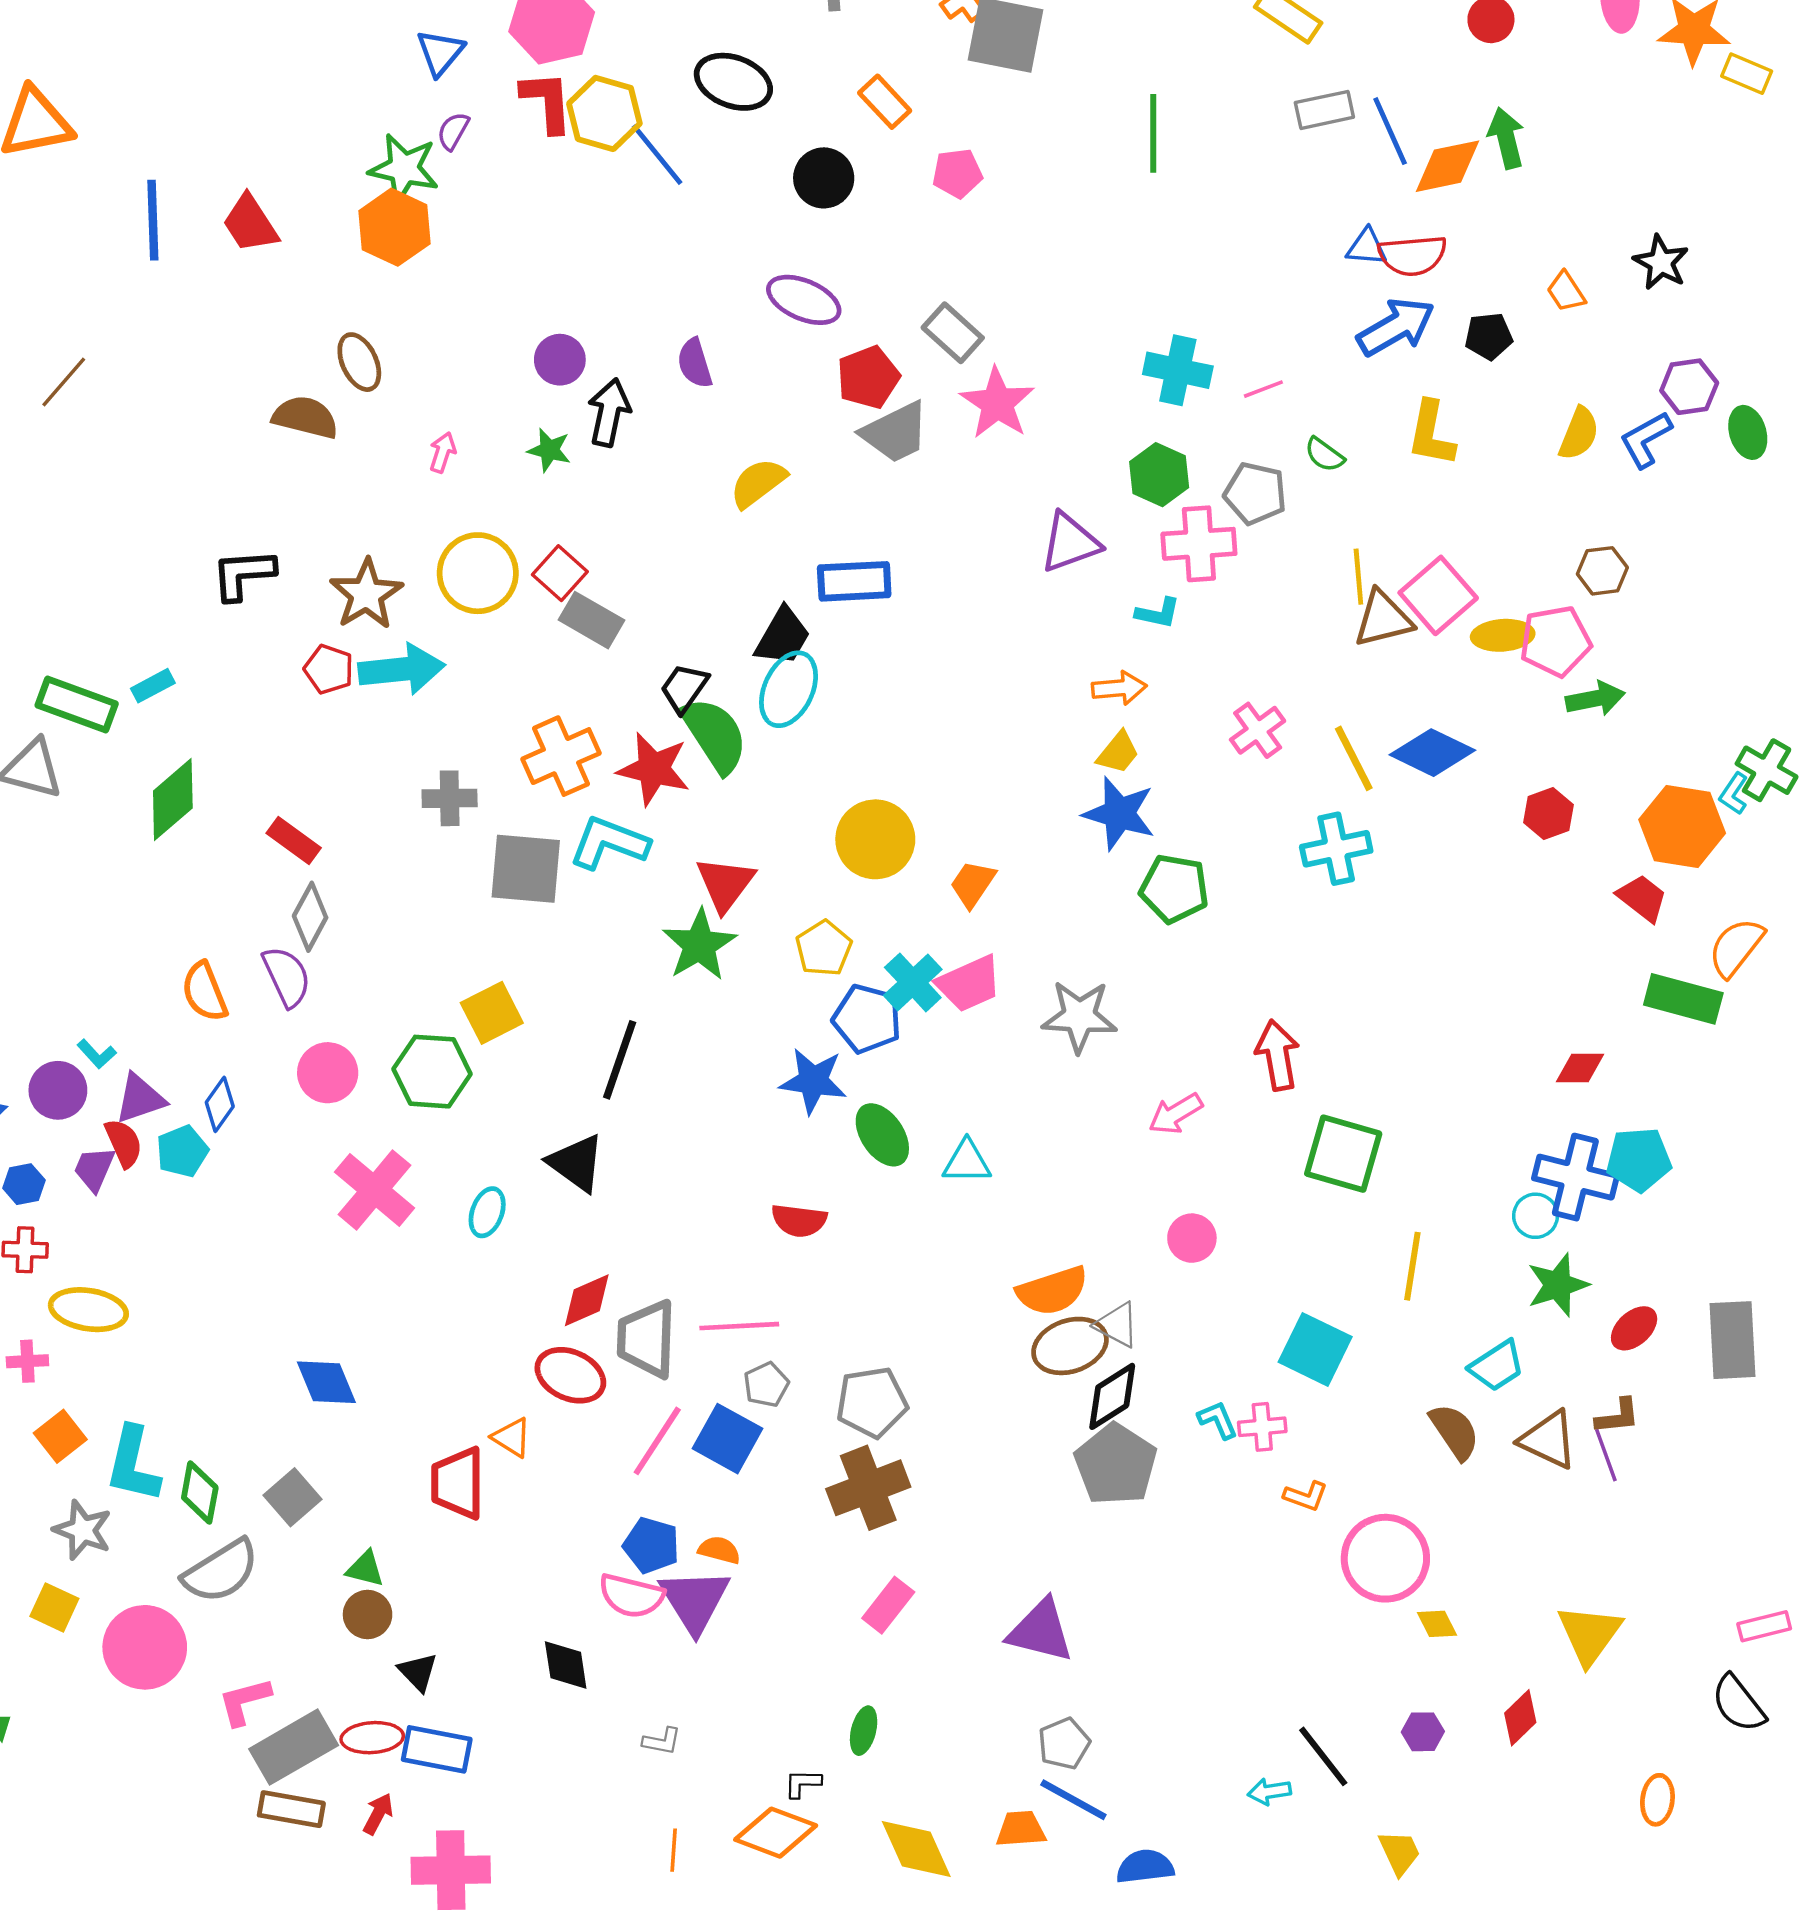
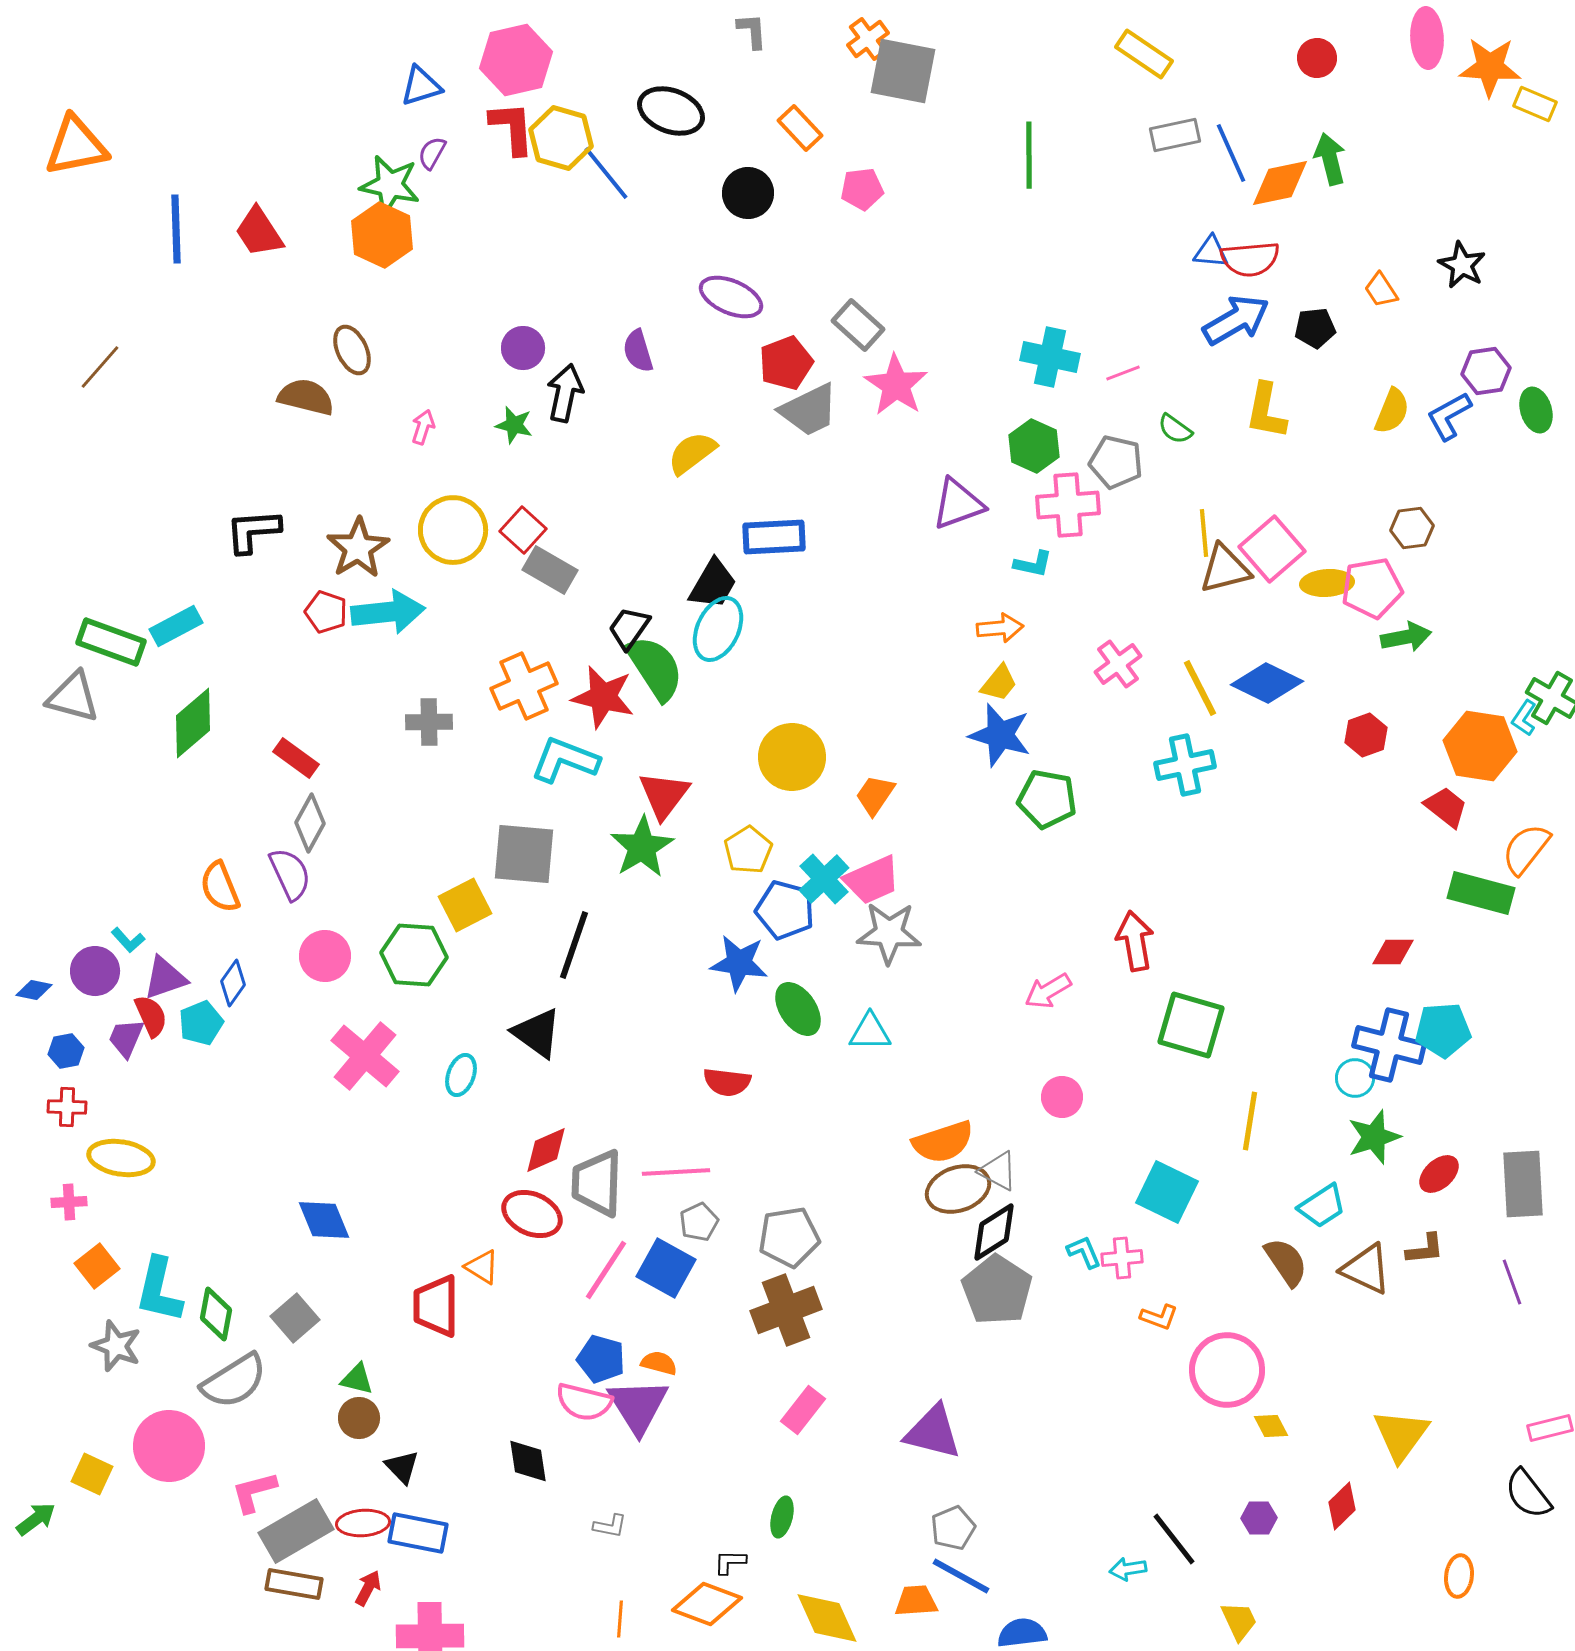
blue triangle: (440, 52) -> (421, 86), turned 33
cyan rectangle: (153, 686) -> (176, 626), size x1.4
gray square: (526, 869) -> (524, 854), moved
gray star: (1079, 1016) -> (889, 933), moved
purple line: (1606, 1455) -> (1512, 1282), moved
yellow square: (54, 1607) -> (92, 1474), moved

